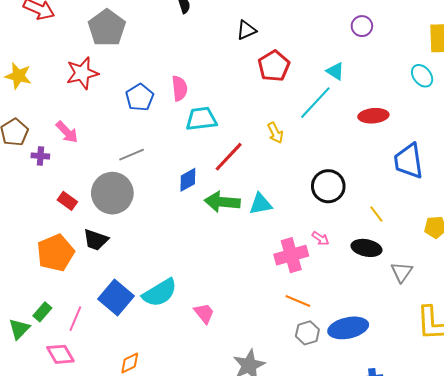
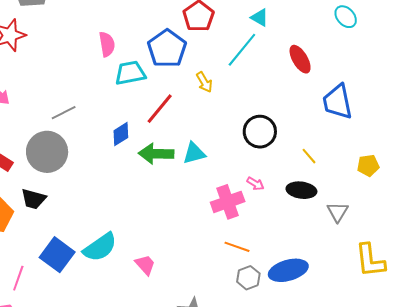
blue pentagon: (140, 97) -> (167, 49), moved, size x1.4
red ellipse: (373, 116) -> (300, 59), turned 68

